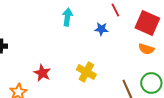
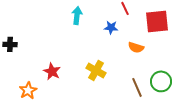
red square: (147, 23) -> (157, 21), turned -30
orange semicircle: (146, 49) -> (136, 47), moved

